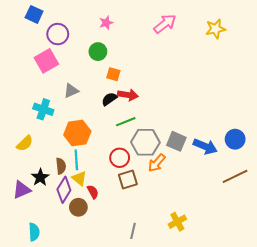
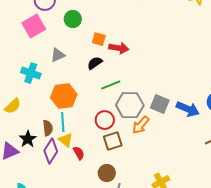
green circle: (98, 52) -> (73, 19), moved
red arrow: (128, 95) -> (119, 48), moved
brown circle: (78, 207) -> (107, 173), moved

